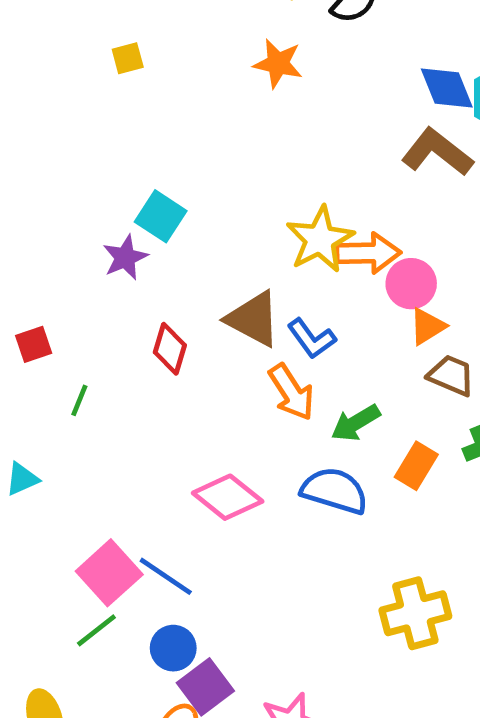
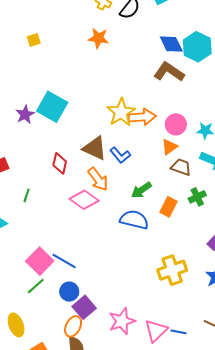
cyan square: (161, 216) -> (52, 107), size x1.4
purple star: (125, 257) -> (25, 114), moved
pink circle: (411, 284) -> (176, 124), moved
orange arrow: (291, 392) -> (98, 179), moved
green line: (79, 400) -> (27, 195), moved
pink diamond: (228, 497) -> (84, 200), moved

